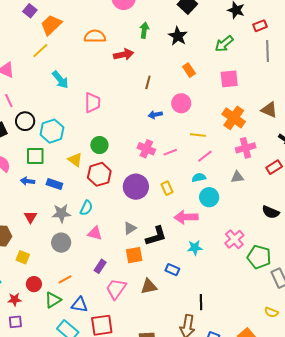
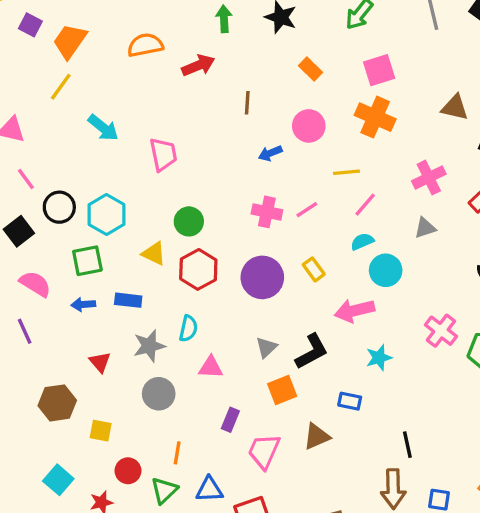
orange cross: (234, 118) -> (375, 117), moved
orange line: (65, 279) -> (177, 453), turned -40

